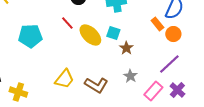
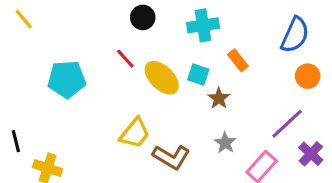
orange rectangle: (157, 24) -> (238, 60), moved
orange circle: (173, 34) -> (308, 76), moved
yellow trapezoid: (64, 79) -> (135, 133), moved
purple cross: (177, 90) -> (311, 154), moved

